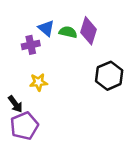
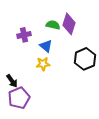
blue triangle: (46, 28) -> (46, 46), moved
yellow star: (38, 82) -> (43, 64), moved

